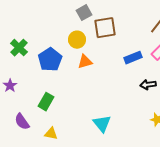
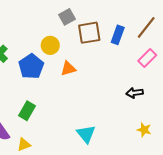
yellow circle: (77, 40) -> (50, 45), moved
blue rectangle: (133, 58) -> (118, 35), moved, turned -48
yellow triangle: (51, 134) -> (24, 144), moved, turned -32

